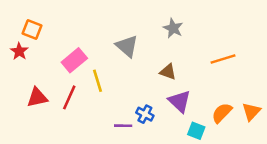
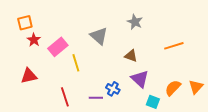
orange square: (32, 29) -> (25, 23), turned -35
red star: (19, 51) -> (34, 40), moved
red line: (69, 97) -> (65, 97), moved, turned -42

